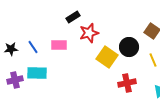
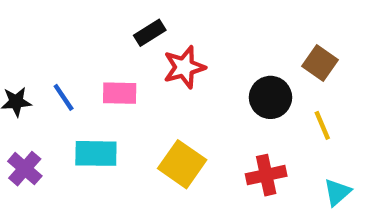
yellow square: (107, 57) -> (182, 164), moved
cyan rectangle: (37, 73) -> (96, 153), moved
purple cross: (15, 80) -> (25, 169), turned -35

